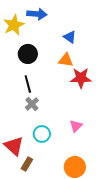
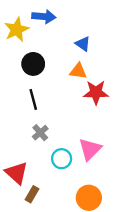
gray cross: (32, 104) -> (40, 133), moved
pink triangle: (76, 126) -> (90, 149), size x1.5
cyan circle: (42, 134) -> (62, 159), moved

